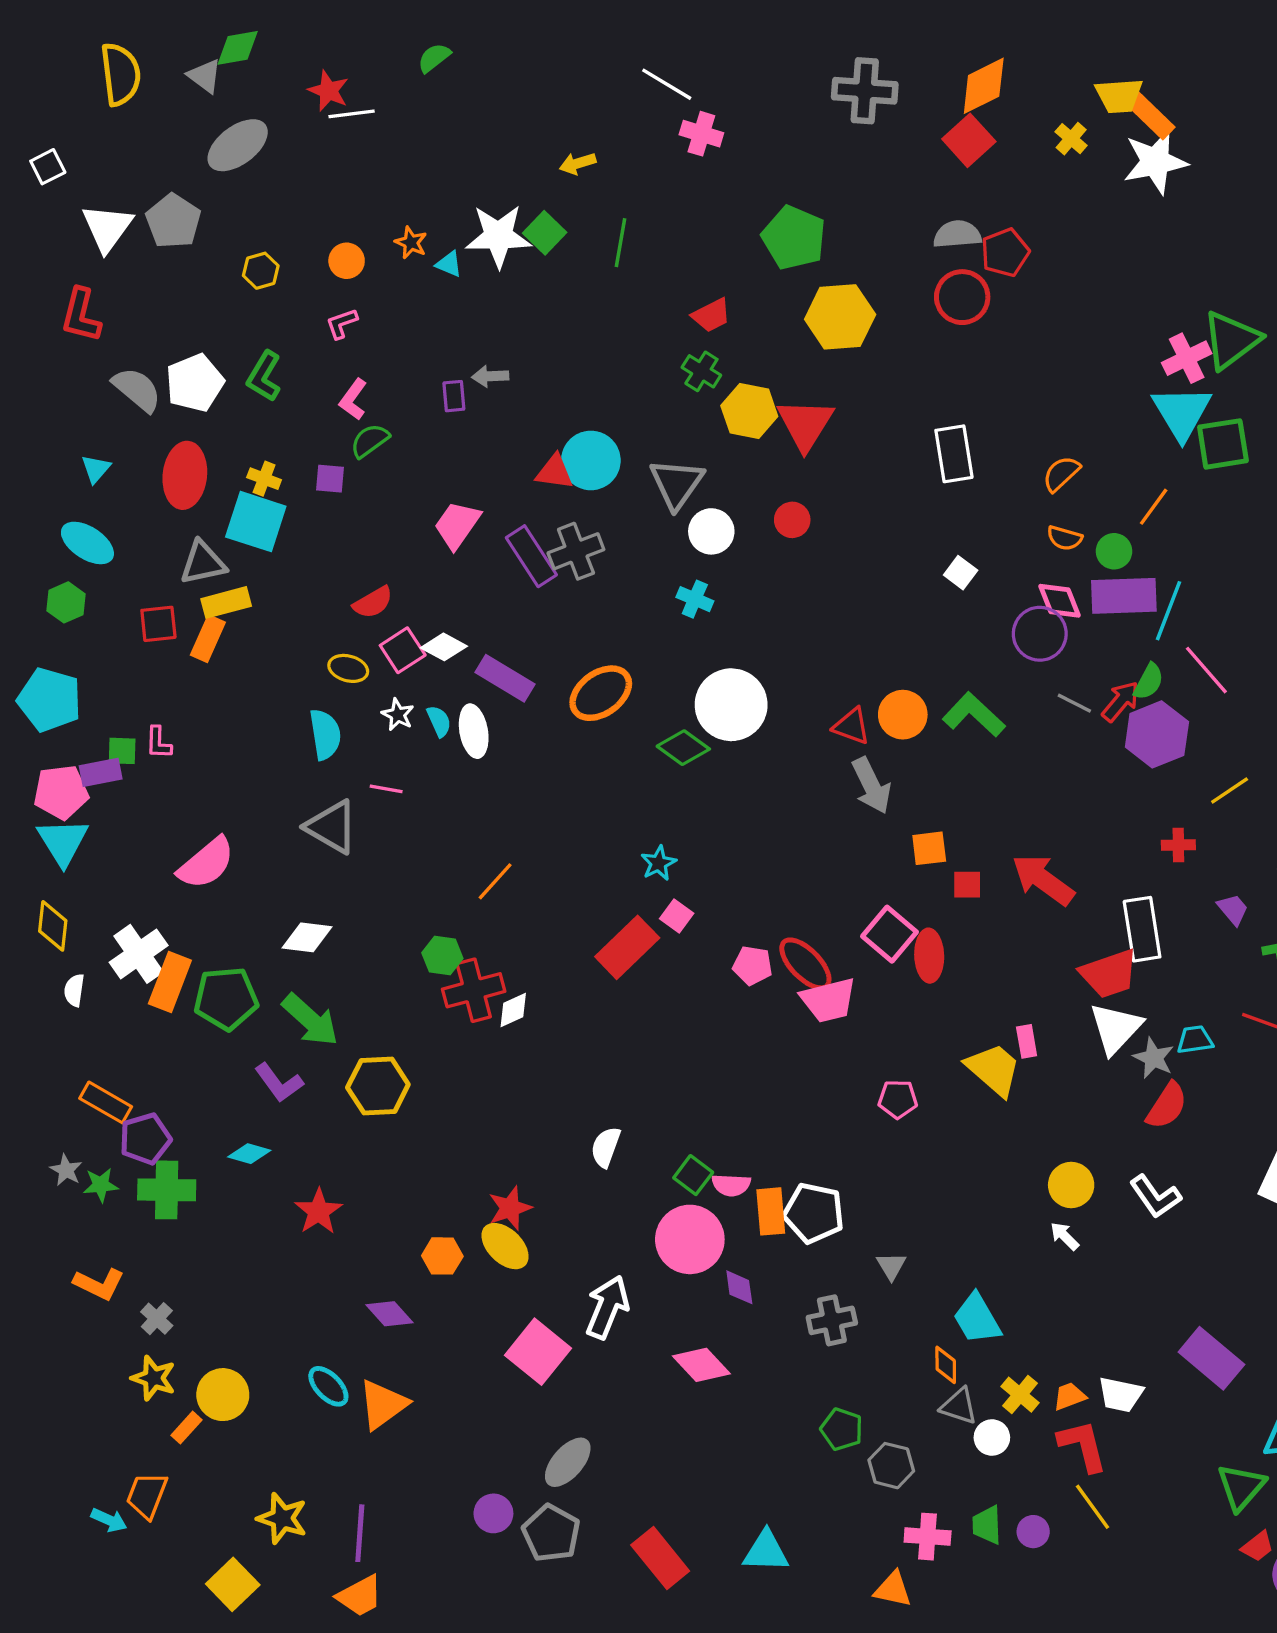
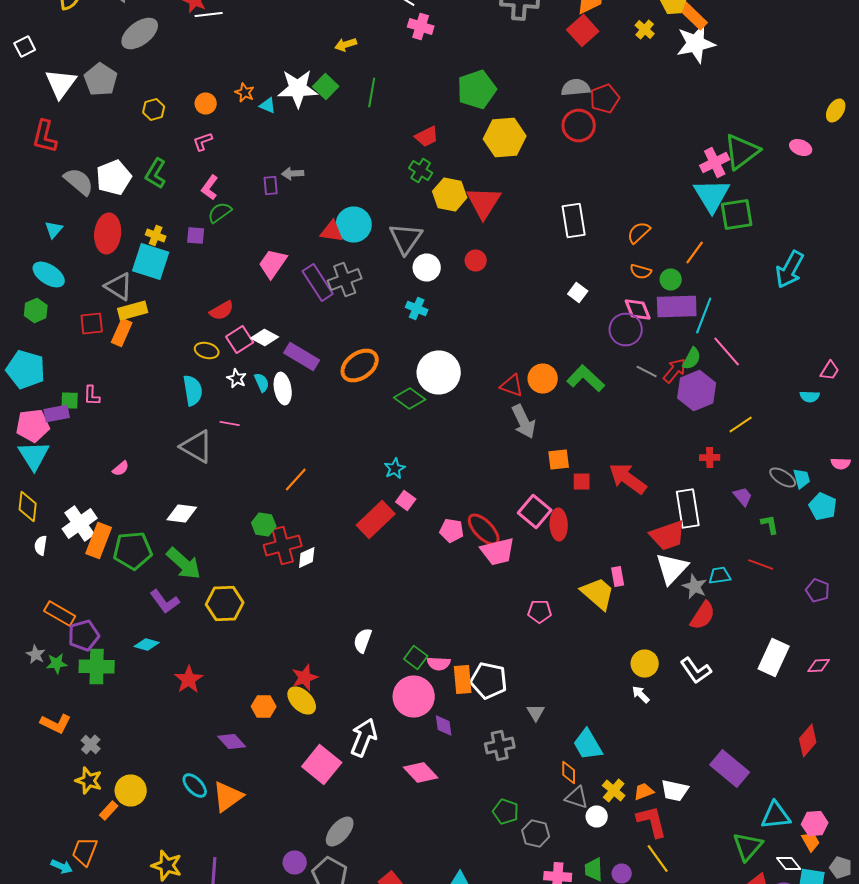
green pentagon: (794, 238) -> (477, 90), turned 30
gray triangle: (203, 563) -> (119, 286), turned 44
pink semicircle: (206, 863) -> (121, 468), size x0.5

